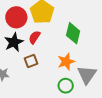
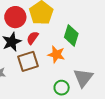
brown square: (31, 61) -> (28, 61), size x1.5
orange star: (66, 62) -> (56, 54), moved, turned 30

